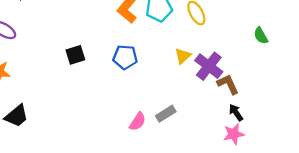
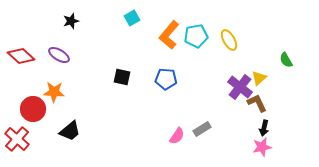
black square: (75, 55) -> (122, 77), turned 30
yellow triangle: (183, 56) -> (259, 78), moved
black arrow: (236, 113) -> (264, 128), turned -133

